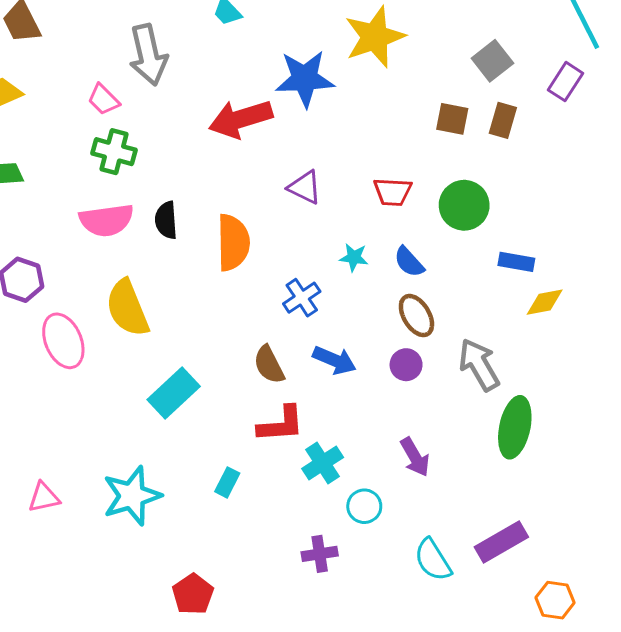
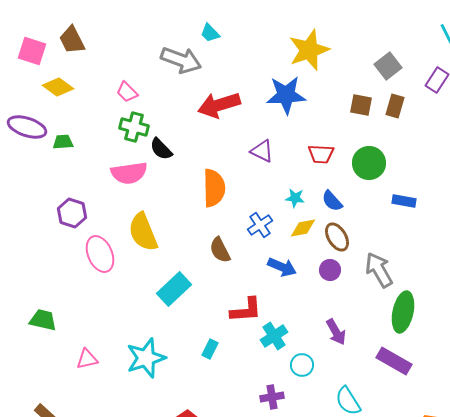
gray arrow: (148, 55) -> (181, 60), moved, turned -57
blue star: (305, 79) -> (286, 95), moved
black semicircle: (166, 220) -> (161, 149), moved, turned -40
yellow diamond: (545, 302) -> (303, 228), moved
brown semicircle: (269, 365) -> (220, 250), moved
purple rectangle: (501, 542) -> (394, 361), moved, turned 60

